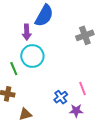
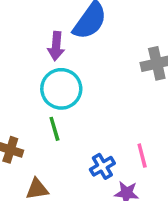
green line: (14, 69) -> (54, 129), moved

